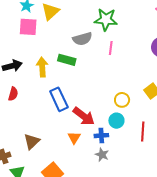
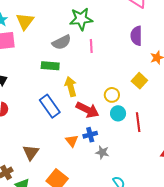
yellow arrow: (42, 67) -> (71, 87), moved
red arrow: (84, 116) -> (87, 110), moved
cyan circle: (116, 121) -> (118, 113), moved
blue cross: (101, 136) -> (90, 135), moved

